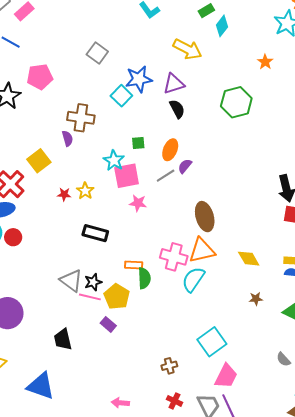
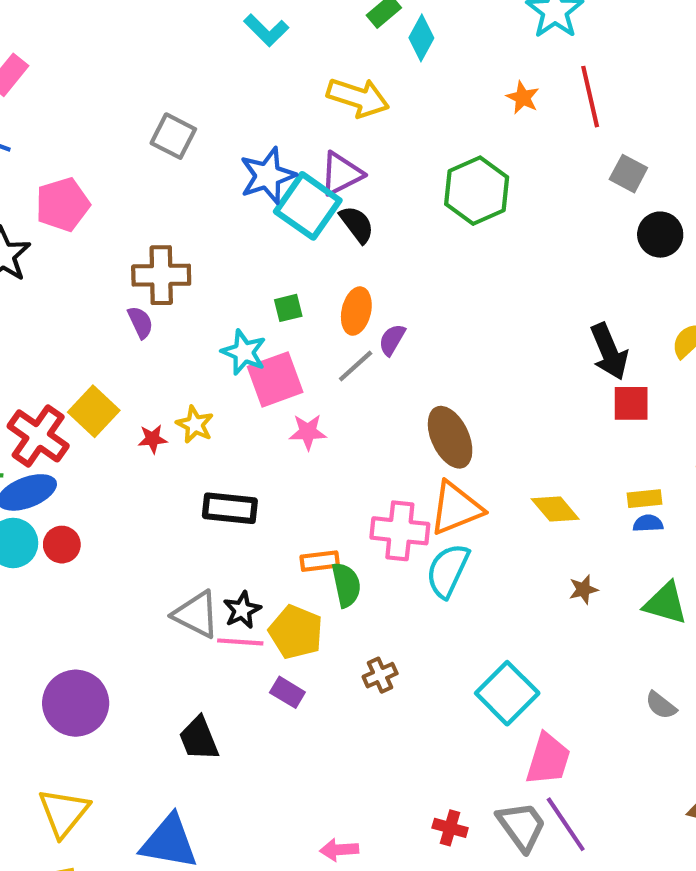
cyan square: (121, 96) -> (308, 206), moved, size x1.4
yellow square: (39, 161) -> (94, 411), moved
brown cross: (169, 366) -> (380, 675), moved

